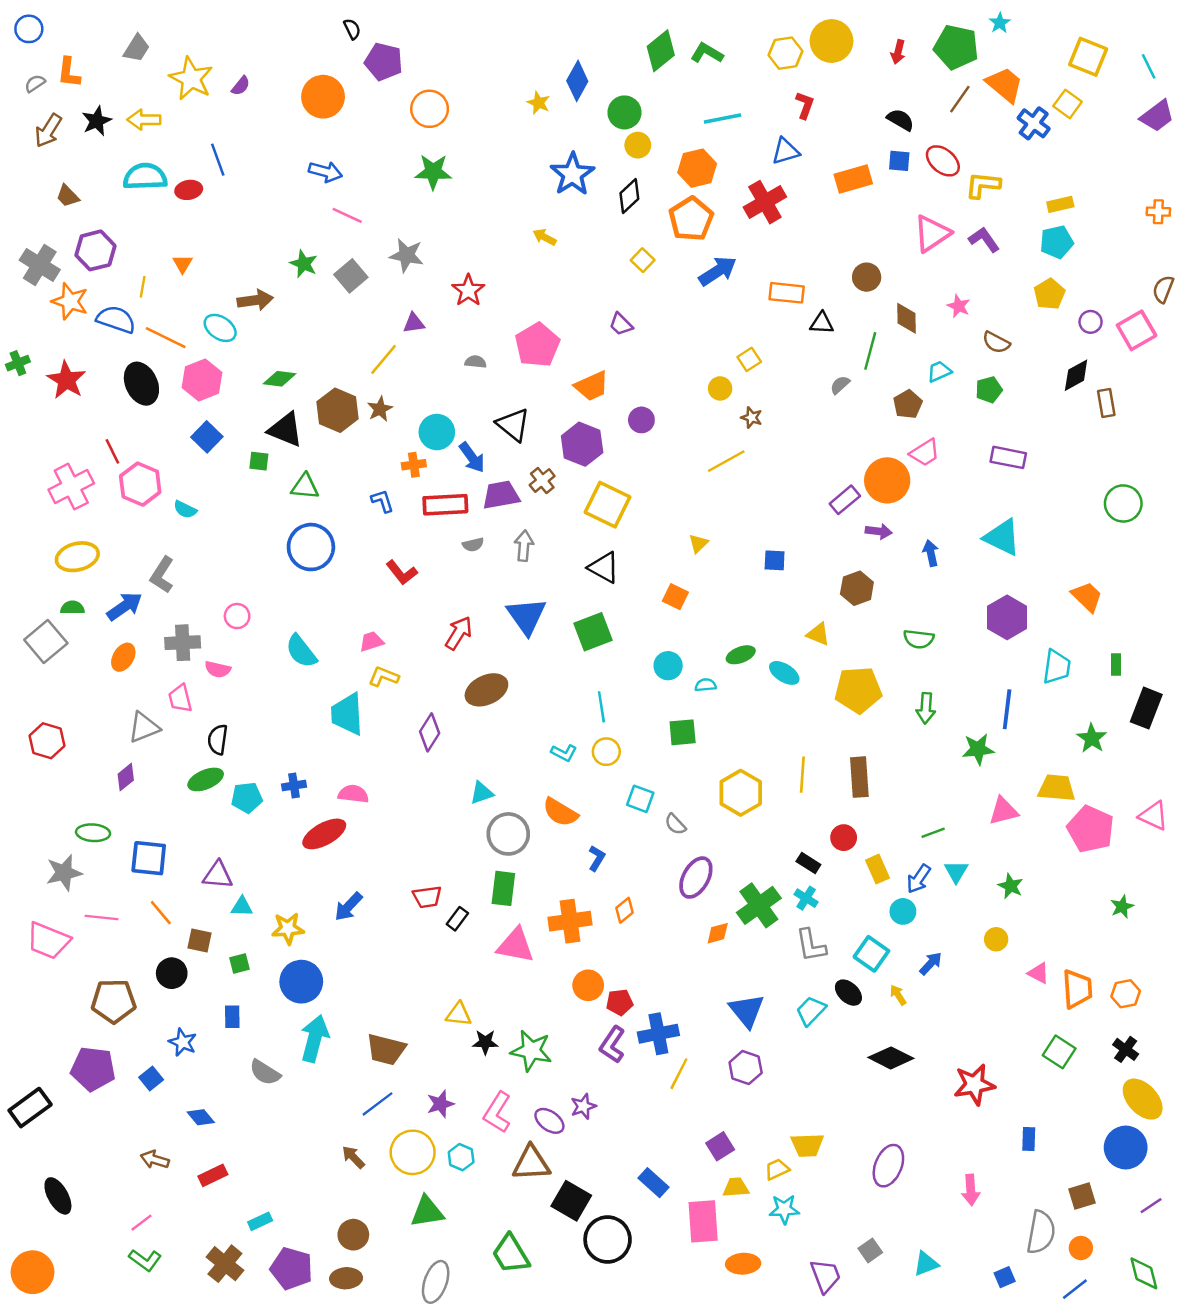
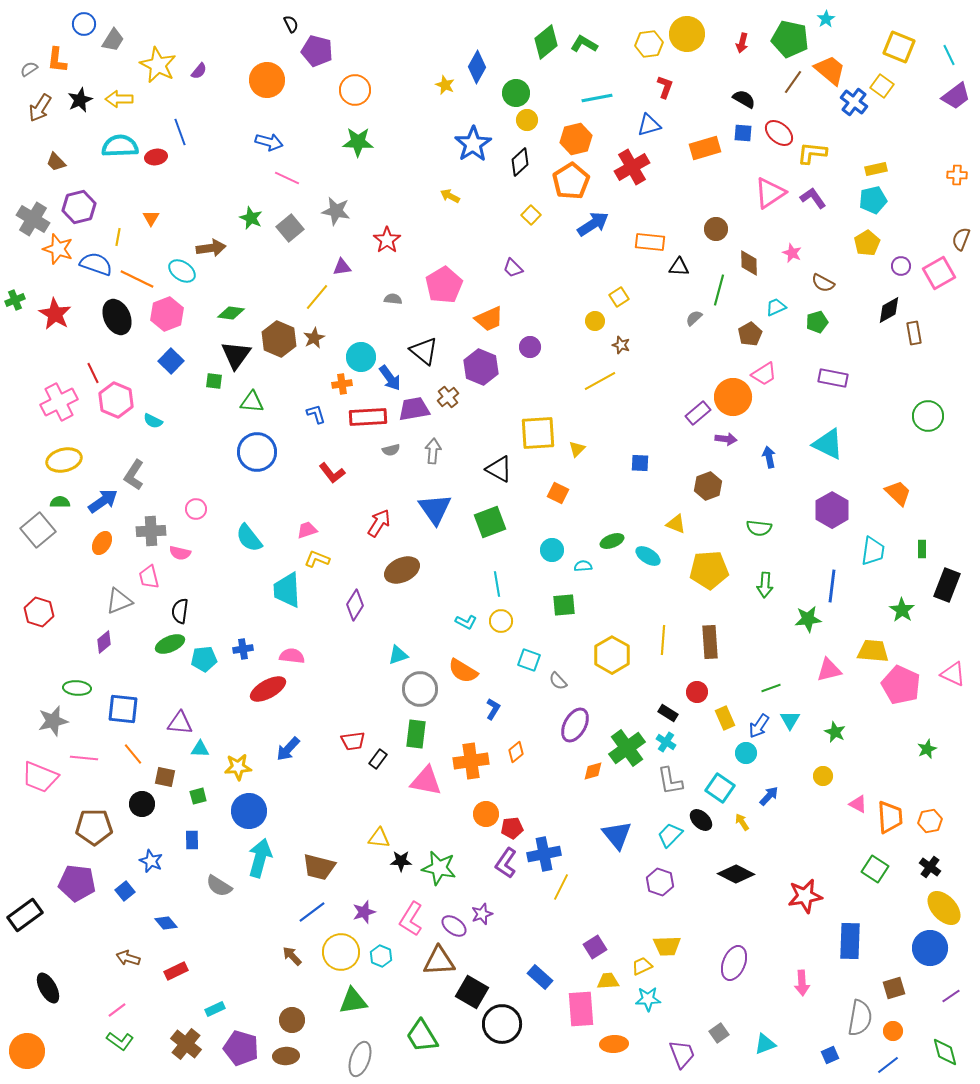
blue circle: (29, 29) -> (84, 24), moved
black triangle: (286, 430) -> (236, 355), turned 44
yellow square: (608, 505) -> (538, 433), moved, turned -30
purple hexagon: (746, 1068) -> (660, 882), moved
blue rectangle: (1029, 1139) -> (850, 941), size x1.8

